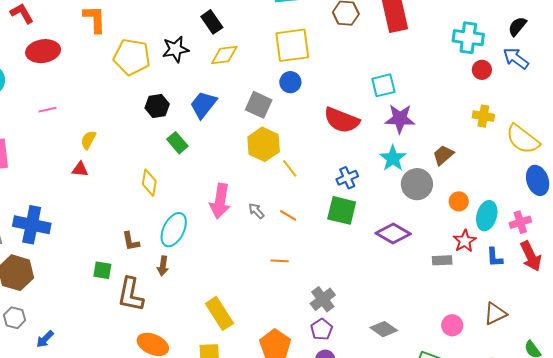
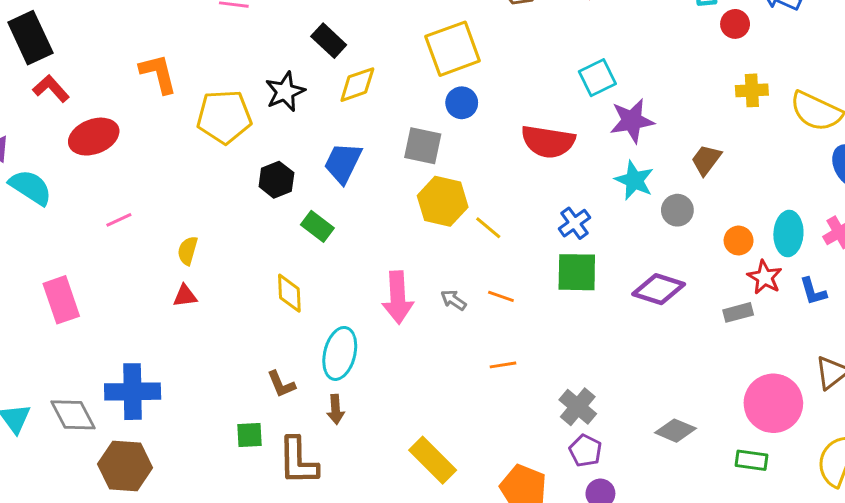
gray circle: (417, 184) -> (677, 210), size x0.7
orange circle: (459, 201) -> (739, 241), moved
pink circle: (452, 325) -> (773, 403), size x1.8

